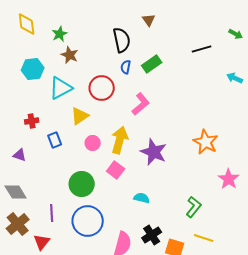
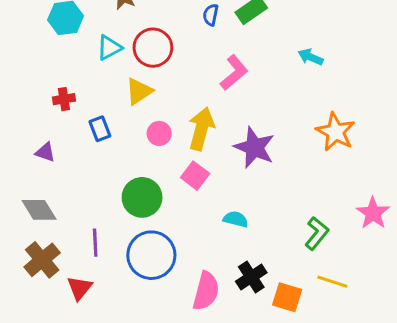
cyan arrow: (235, 78) -> (311, 57), moved
cyan triangle: (61, 88) -> (109, 48), size x0.7
red circle: (102, 88) -> (153, 48), moved
pink star: (229, 179) -> (373, 213), moved

